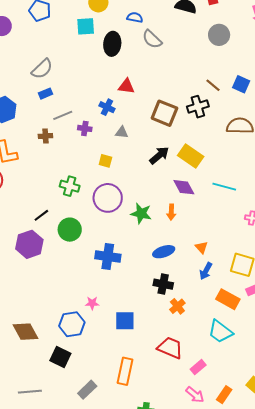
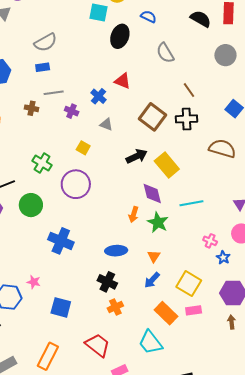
gray semicircle: (152, 39) -> (165, 53), moved
brown line: (213, 85) -> (189, 90), moved
cyan line: (224, 187) -> (191, 203), turned -40
green star: (141, 213) -> (158, 222), moved

